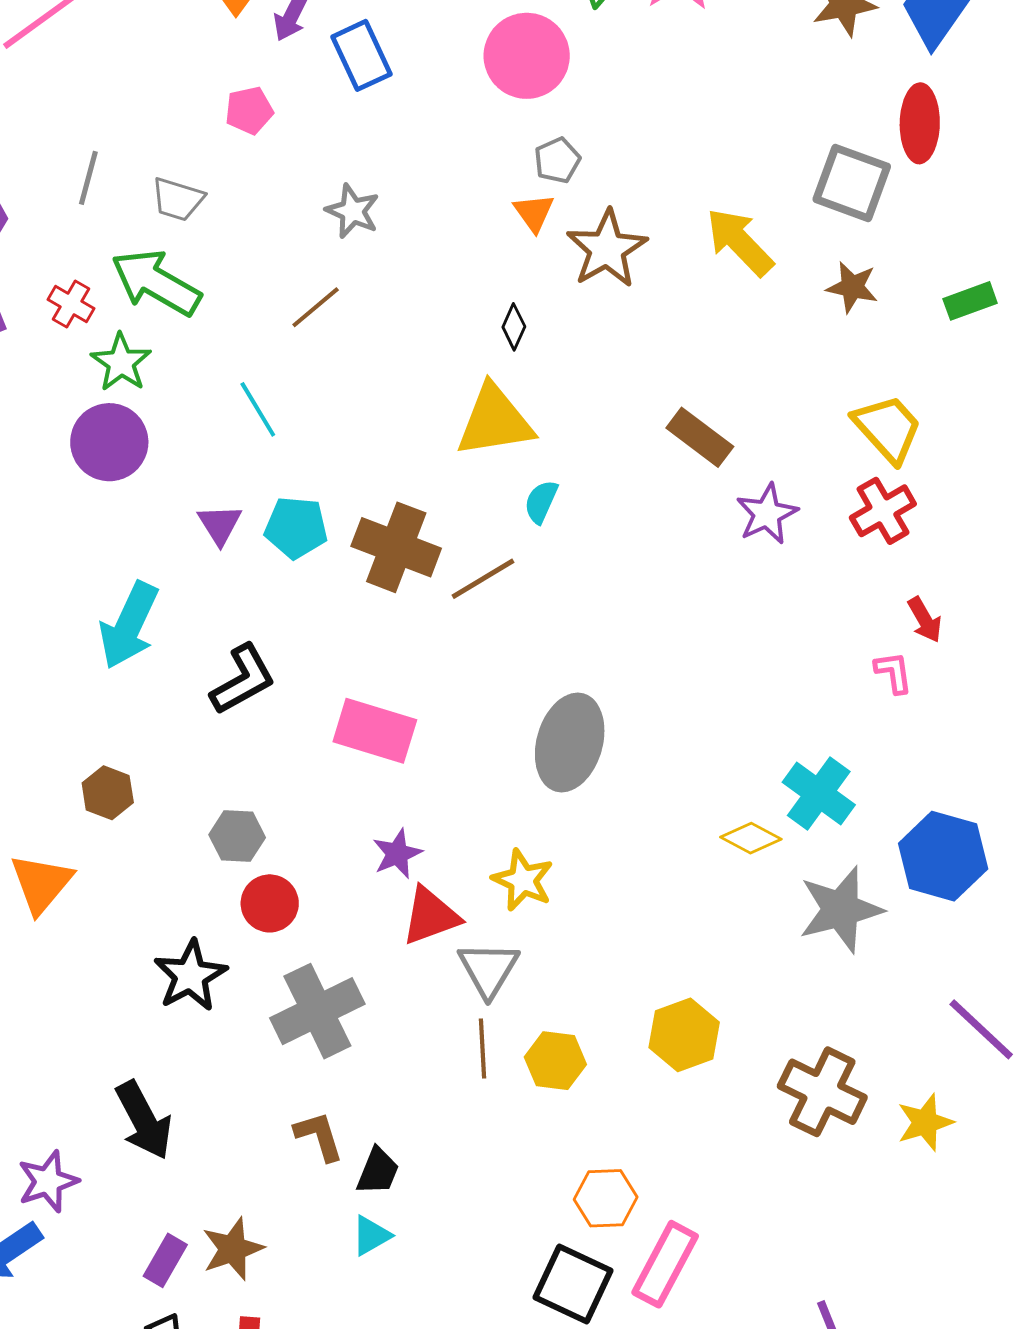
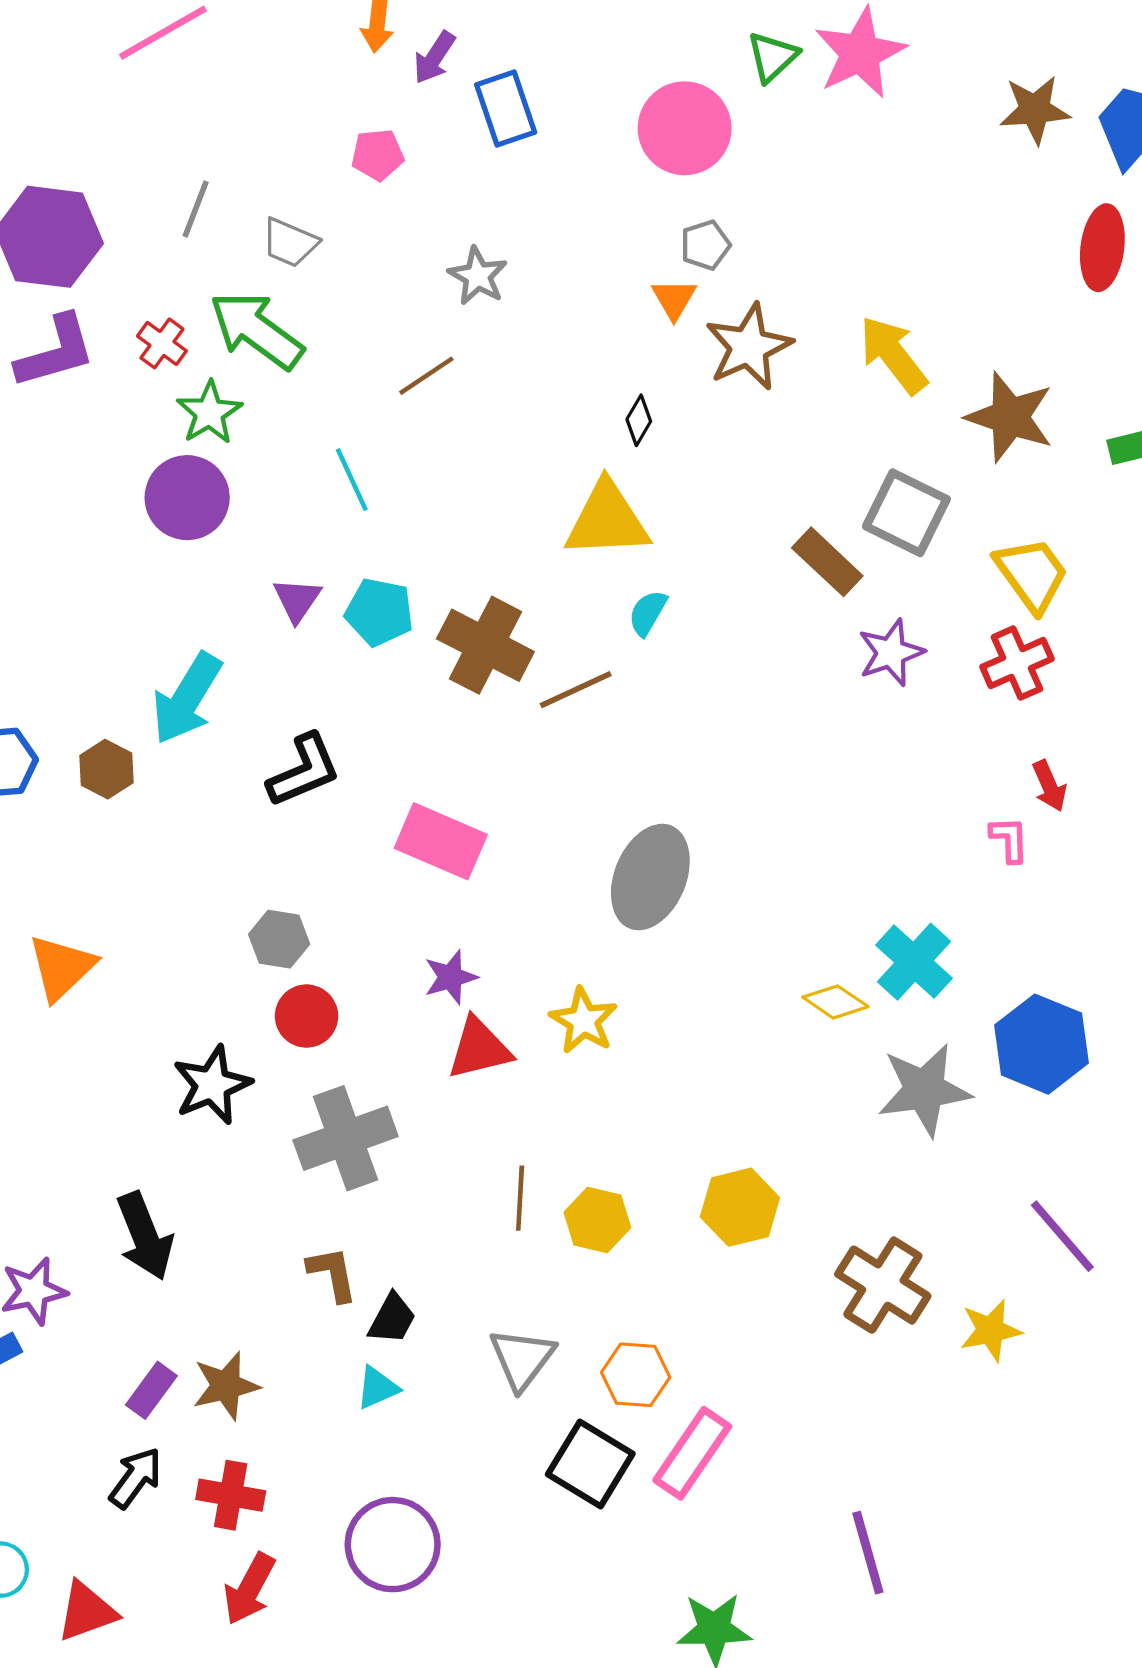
gray square: (852, 183) -> (906, 513), moved
brown star: (852, 287) -> (1010, 417), size x1.6
brown hexagon: (108, 793) -> (106, 769), moved
gray triangle: (488, 969) -> (522, 1359), moved

